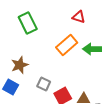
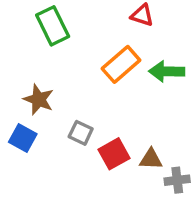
brown star: (20, 65) -> (39, 99), turned -30

